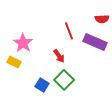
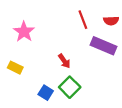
red line: (69, 31) -> (83, 20), moved
pink star: (23, 43) -> (24, 32), moved

